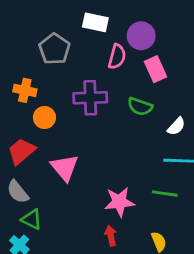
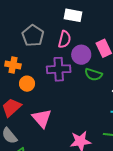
white rectangle: (95, 22) -> (73, 15), moved
purple circle: (141, 36) -> (81, 55), moved
pink semicircle: (117, 57) -> (65, 39), moved

